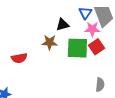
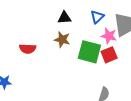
blue triangle: (85, 13) -> (97, 17), moved
black triangle: (63, 25) -> (64, 18), moved

